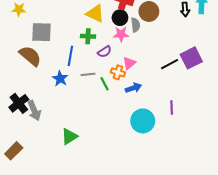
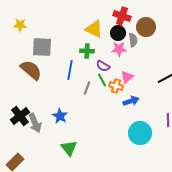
purple semicircle: (105, 52) -> (103, 66), turned 64
gray line: (88, 74) -> (87, 88), turned -64
blue star: (60, 79) -> (60, 116), moved
green line: (105, 84) -> (102, 80), moved
green triangle: (69, 136) -> (69, 148), turned -36

